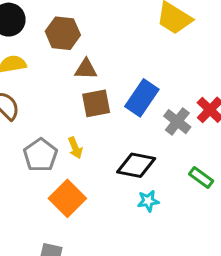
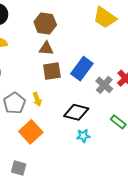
brown hexagon: (63, 33) -> (45, 23), moved

